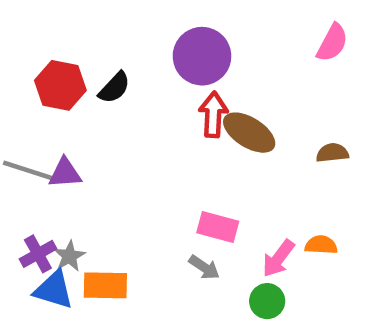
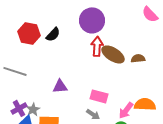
pink semicircle: (332, 43) -> (150, 14), turned 108
brown semicircle: (332, 153) -> (138, 58), moved
purple triangle: (65, 173) -> (60, 86), moved
orange semicircle: (321, 245) -> (145, 104), size x1.5

